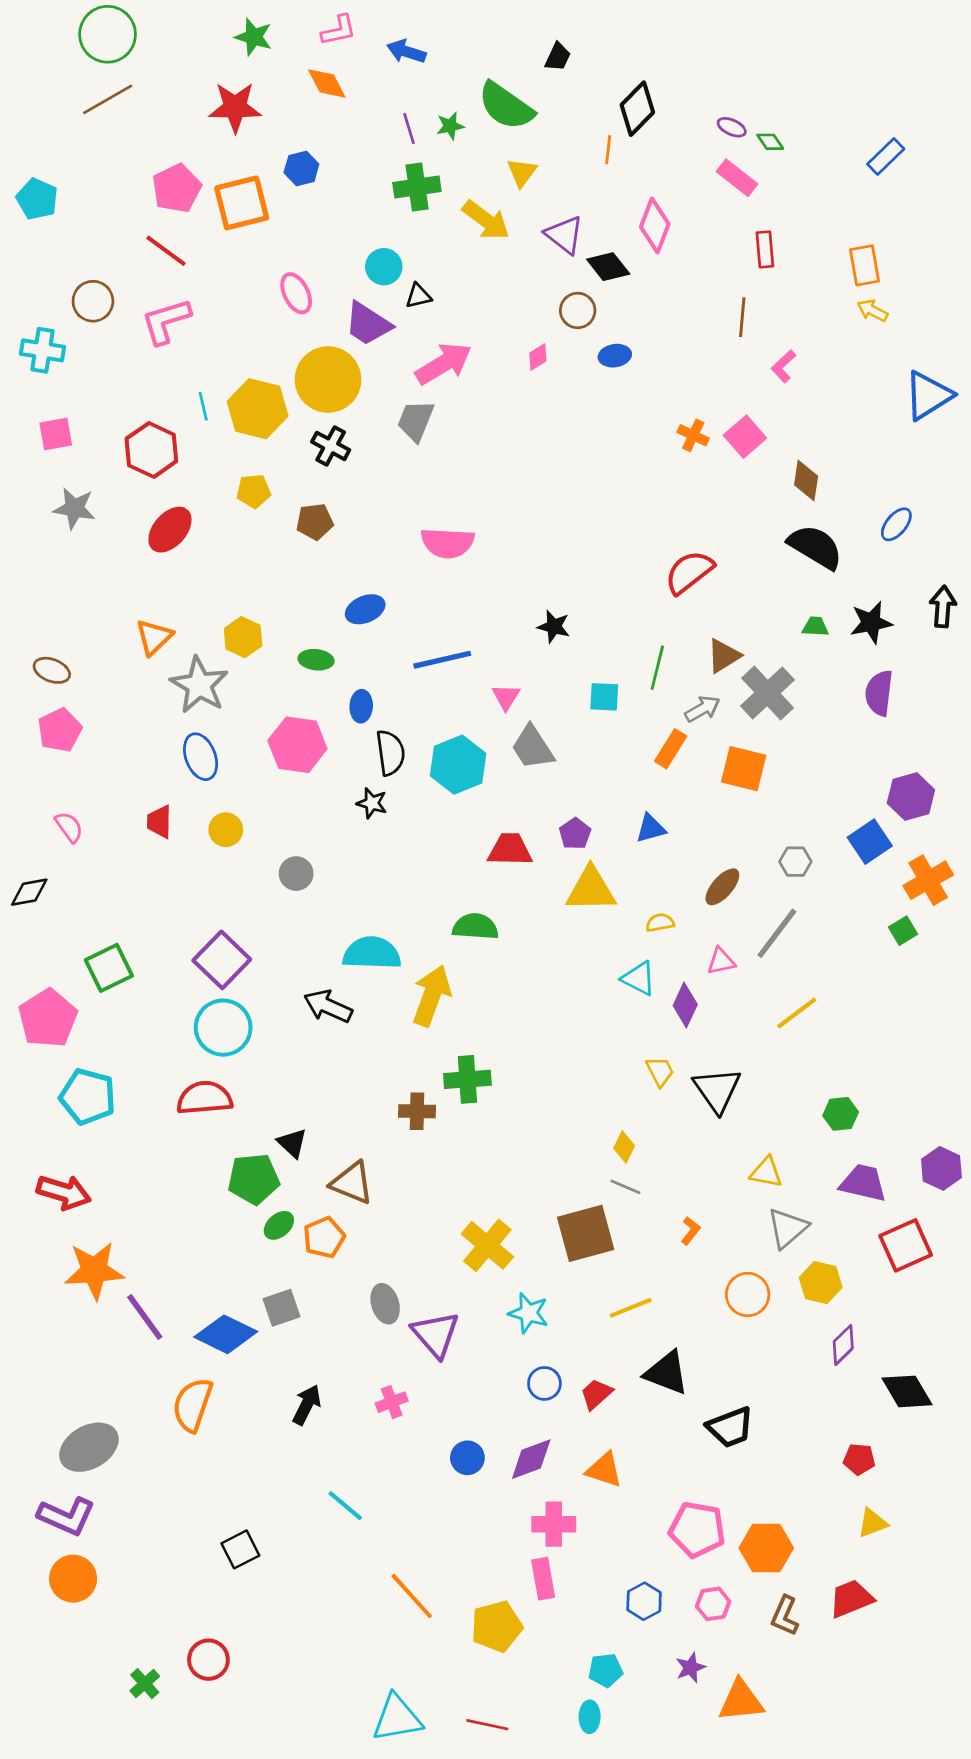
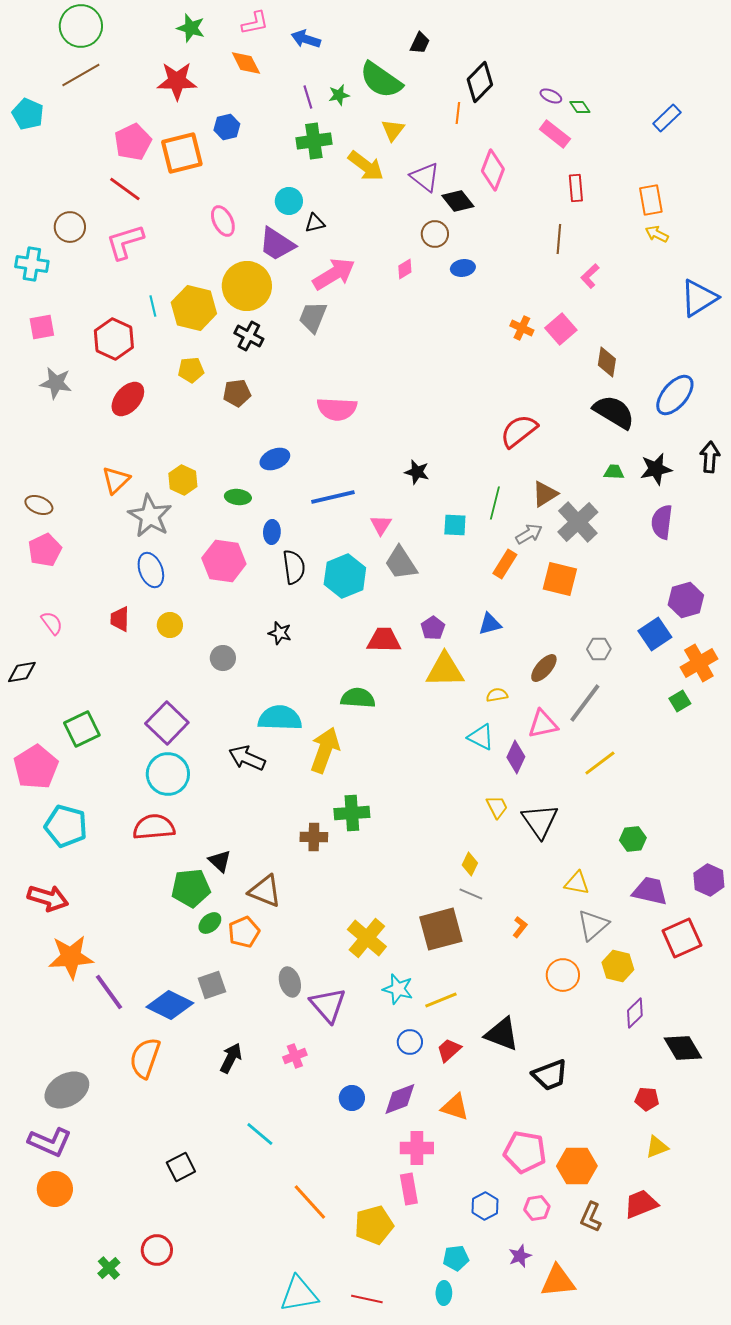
cyan pentagon: (37, 199) -> (28, 114), moved
blue ellipse: (896, 524) -> (675, 395), size x1.6
black star: (372, 803) -> (280, 633), moved
pink triangle: (721, 961) -> (543, 724), size x1.4
yellow line: (631, 1308) -> (441, 1000), moved

